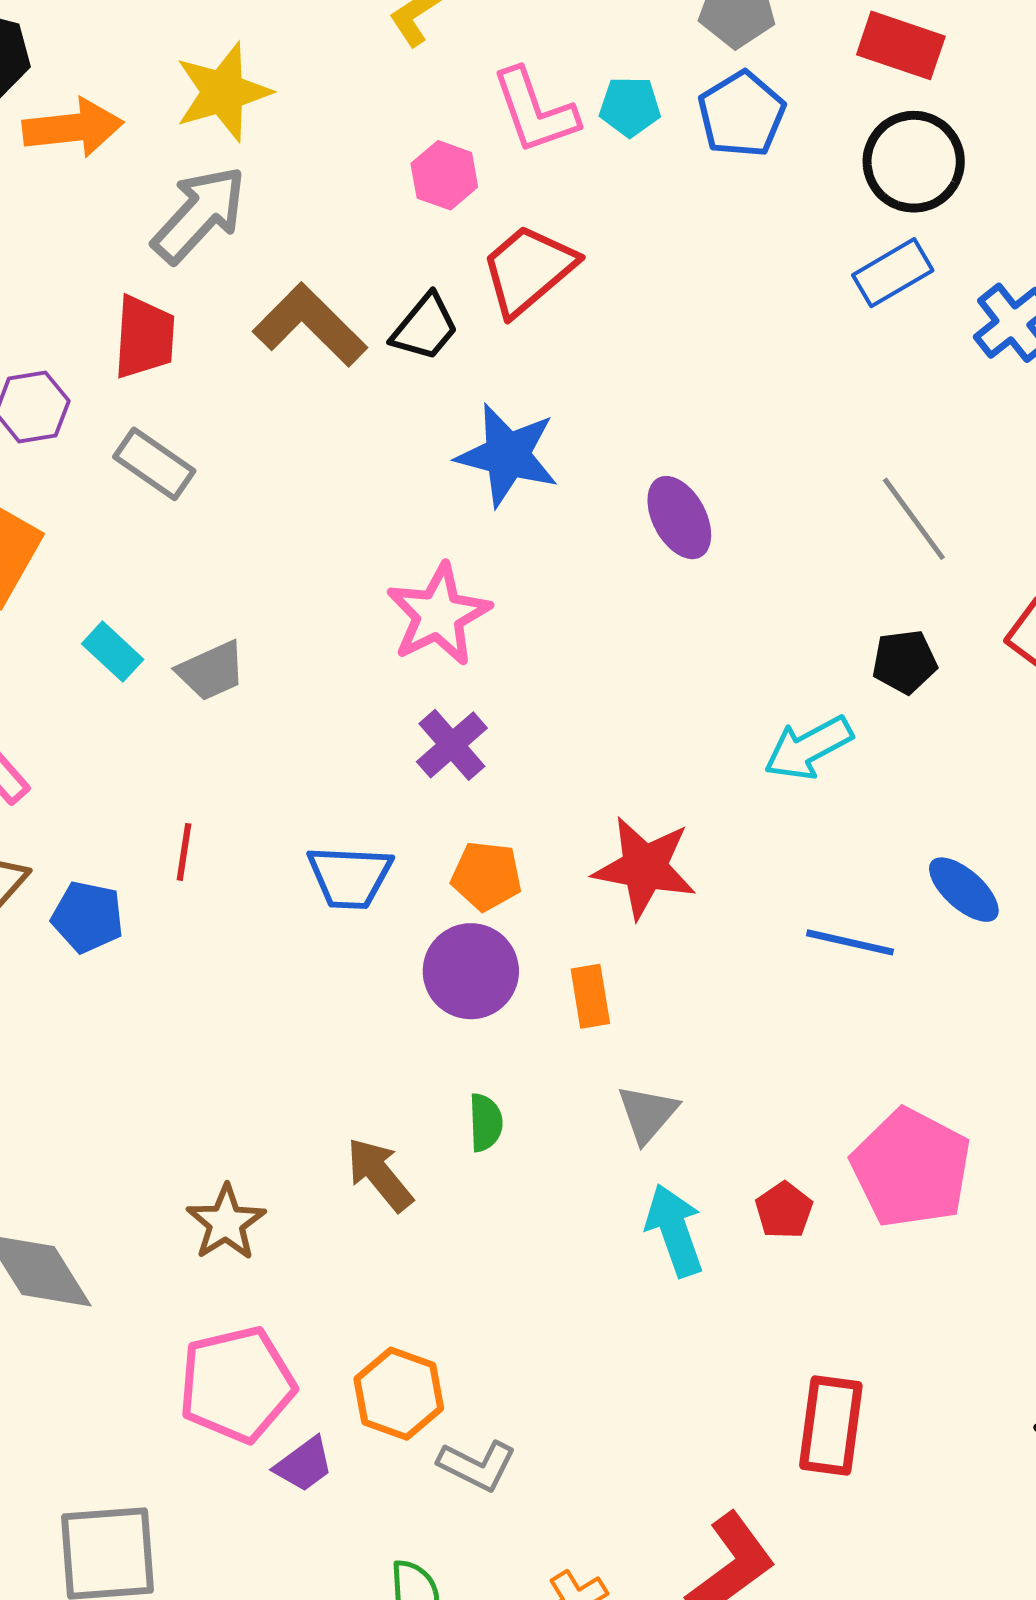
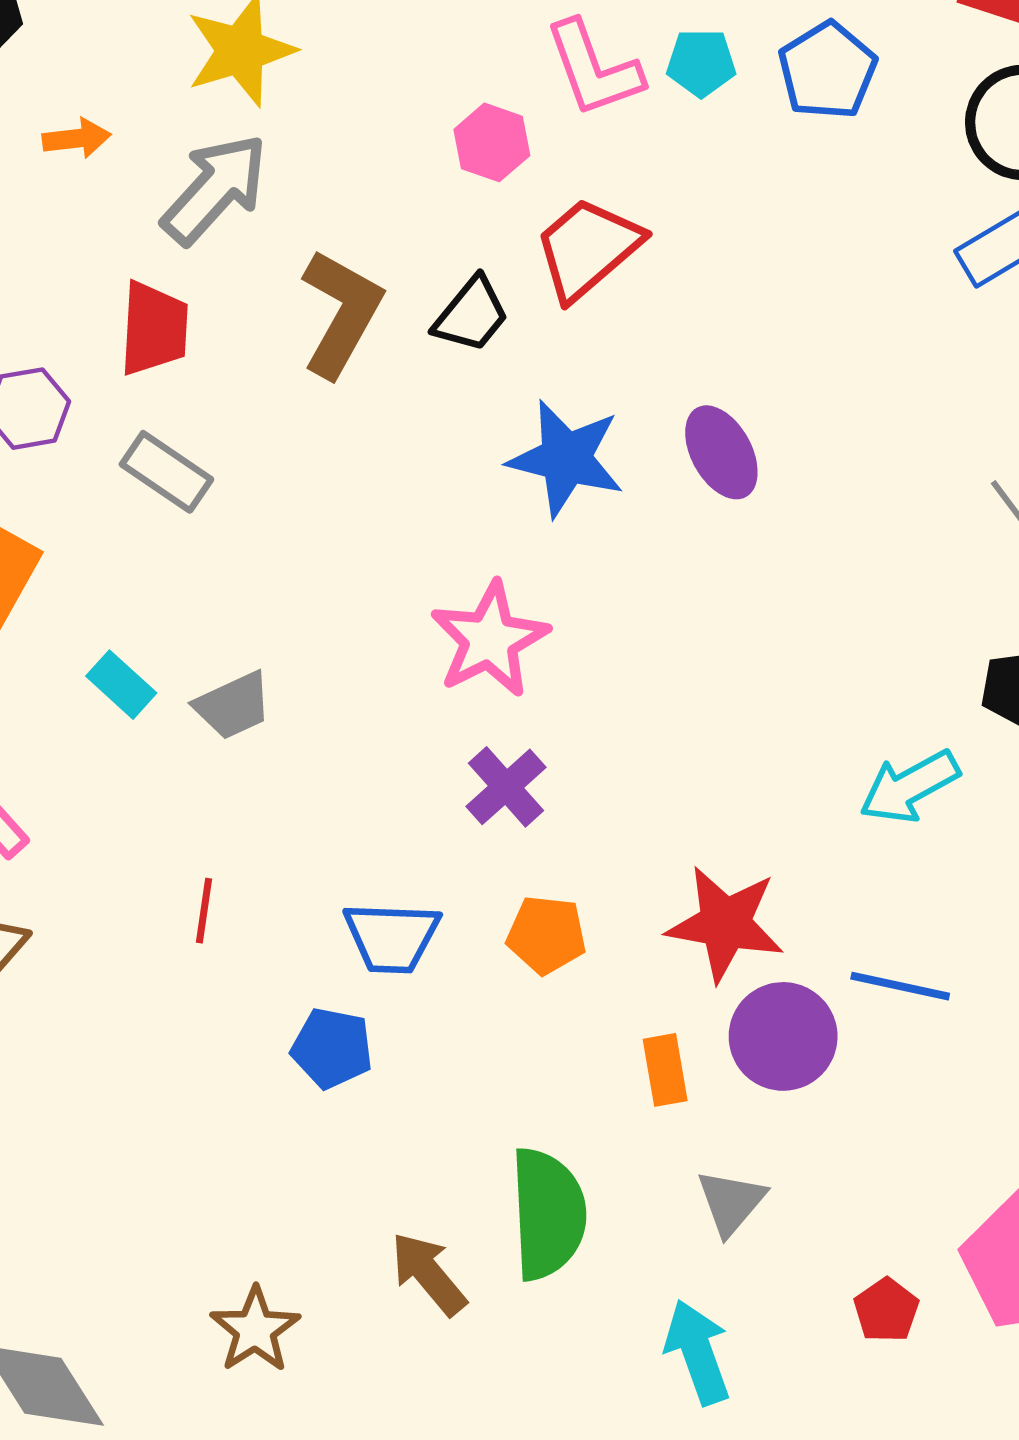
orange arrow: (73, 128) -> (77, 138), moved, size x0.6
brown L-shape: (310, 325) -> (341, 313), turned 75
purple ellipse: (679, 518) -> (721, 452), moved
blue pentagon: (88, 917) -> (332, 1048), moved
blue line: (850, 942) -> (900, 986), moved
purple circle: (471, 971) -> (783, 1036), moved
green semicircle: (486, 1123) -> (548, 1214), size x2.0
cyan arrow: (675, 1230) -> (698, 1352), moved

